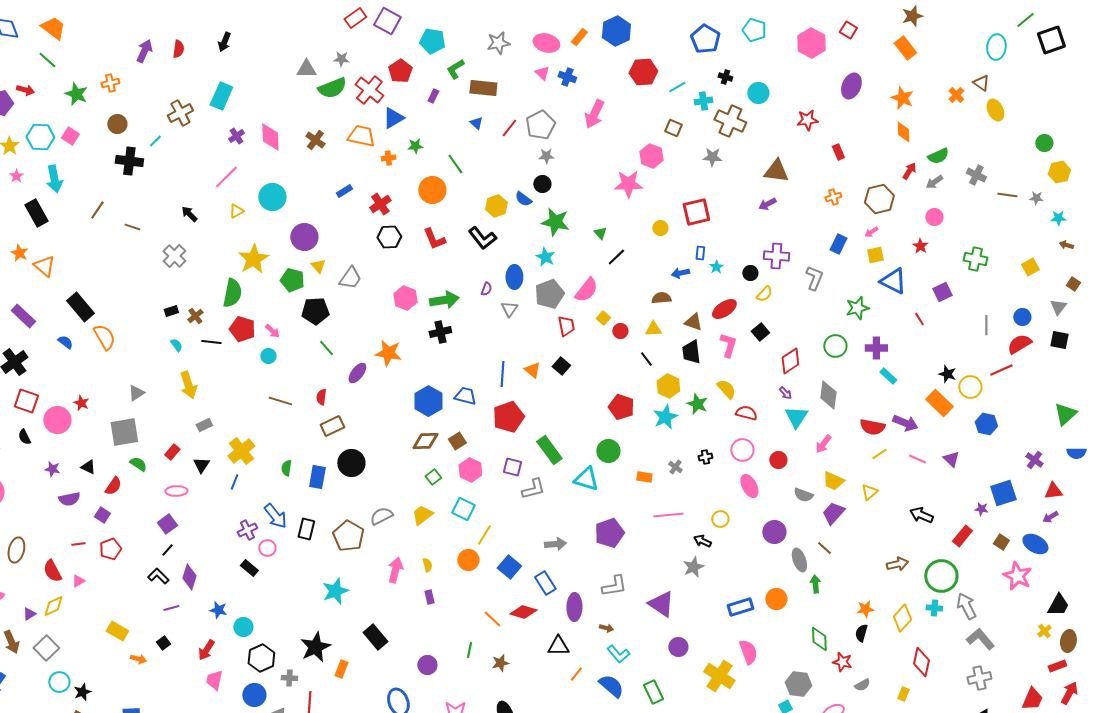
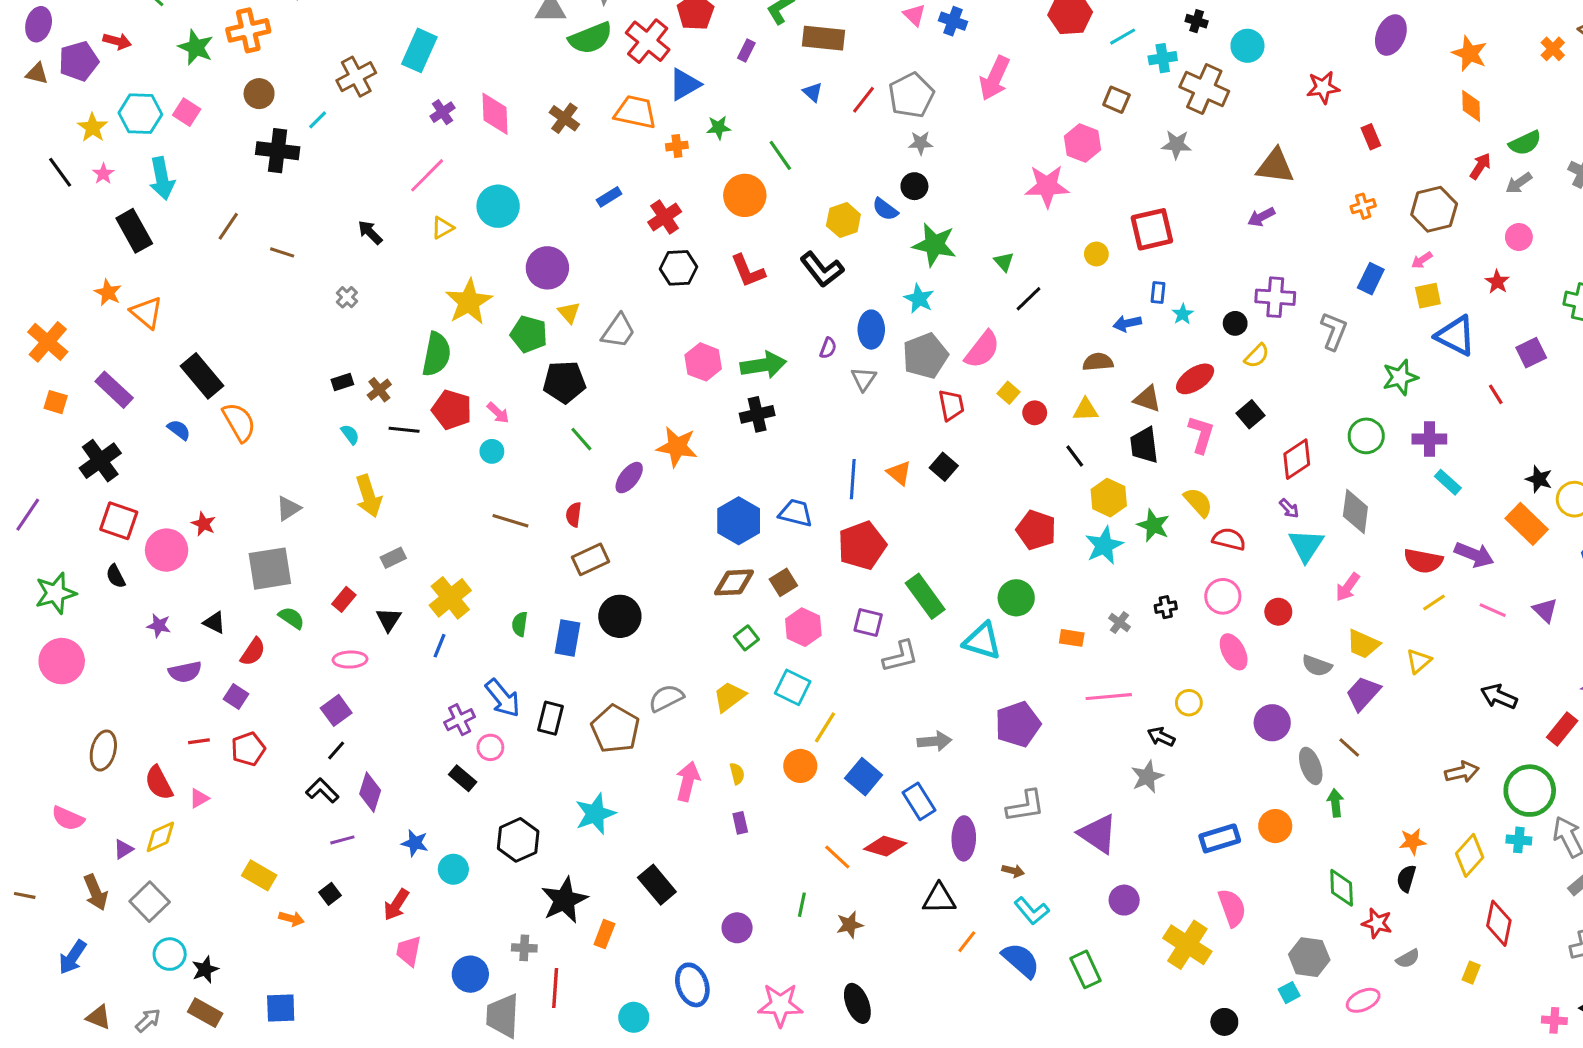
orange cross: (110, 83) -> (248, 30), size x1.5
gray cross: (174, 256) -> (347, 297), size x0.6
black hexagon: (261, 658) -> (518, 840), moved

